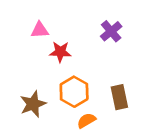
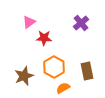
pink triangle: (40, 30) -> (29, 22), turned -32

